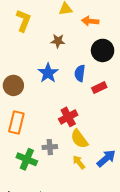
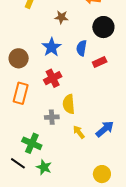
red cross: (68, 117) -> (53, 78), moved
yellow semicircle: (79, 139) -> (69, 104), moved, turned 30
green cross: (27, 159) -> (32, 143), moved

